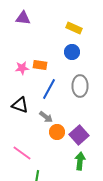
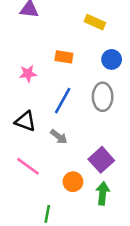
blue circle: (72, 52) -> (112, 59), moved
orange rectangle: (40, 65) -> (64, 57), moved
orange circle: (57, 132) -> (73, 182), moved
pink line: (22, 153) -> (28, 166), moved

